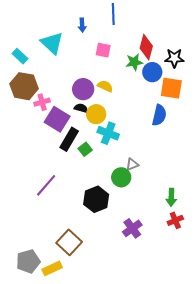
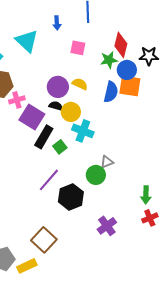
orange square: (171, 88) -> (130, 86), moved
blue semicircle: (159, 115) -> (111, 92), moved
purple line: (46, 185) -> (49, 180), moved

